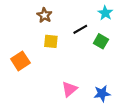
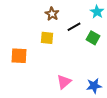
brown star: (44, 15) -> (52, 14), moved
orange square: (20, 61) -> (19, 56), turned 36

